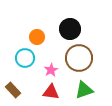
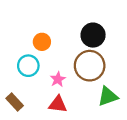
black circle: (70, 29) -> (93, 35), moved
green triangle: (84, 90) -> (108, 96), moved

